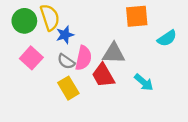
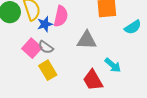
pink square: (31, 58) -> (32, 48), moved
pink semicircle: (83, 58) -> (61, 16), moved
red trapezoid: (103, 75) -> (93, 80), moved

